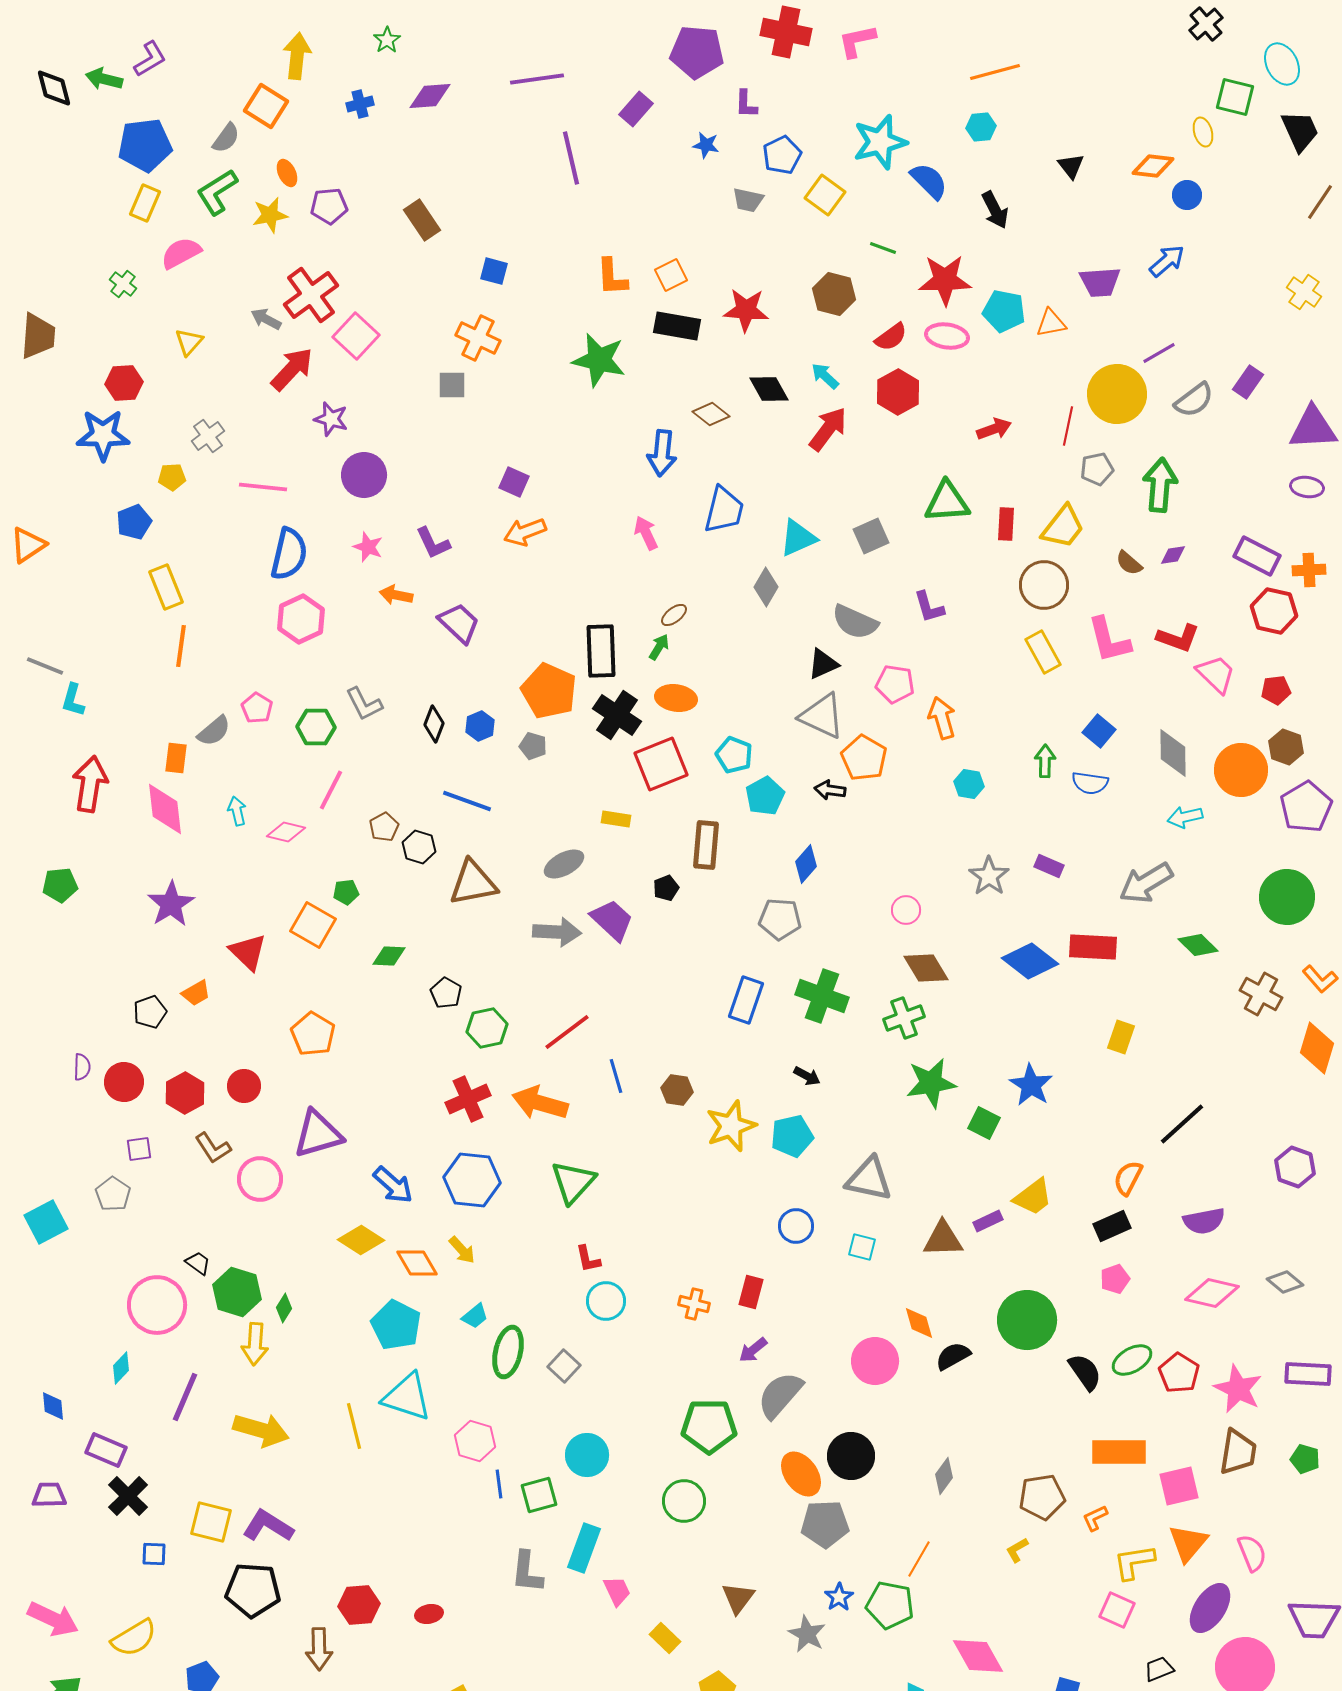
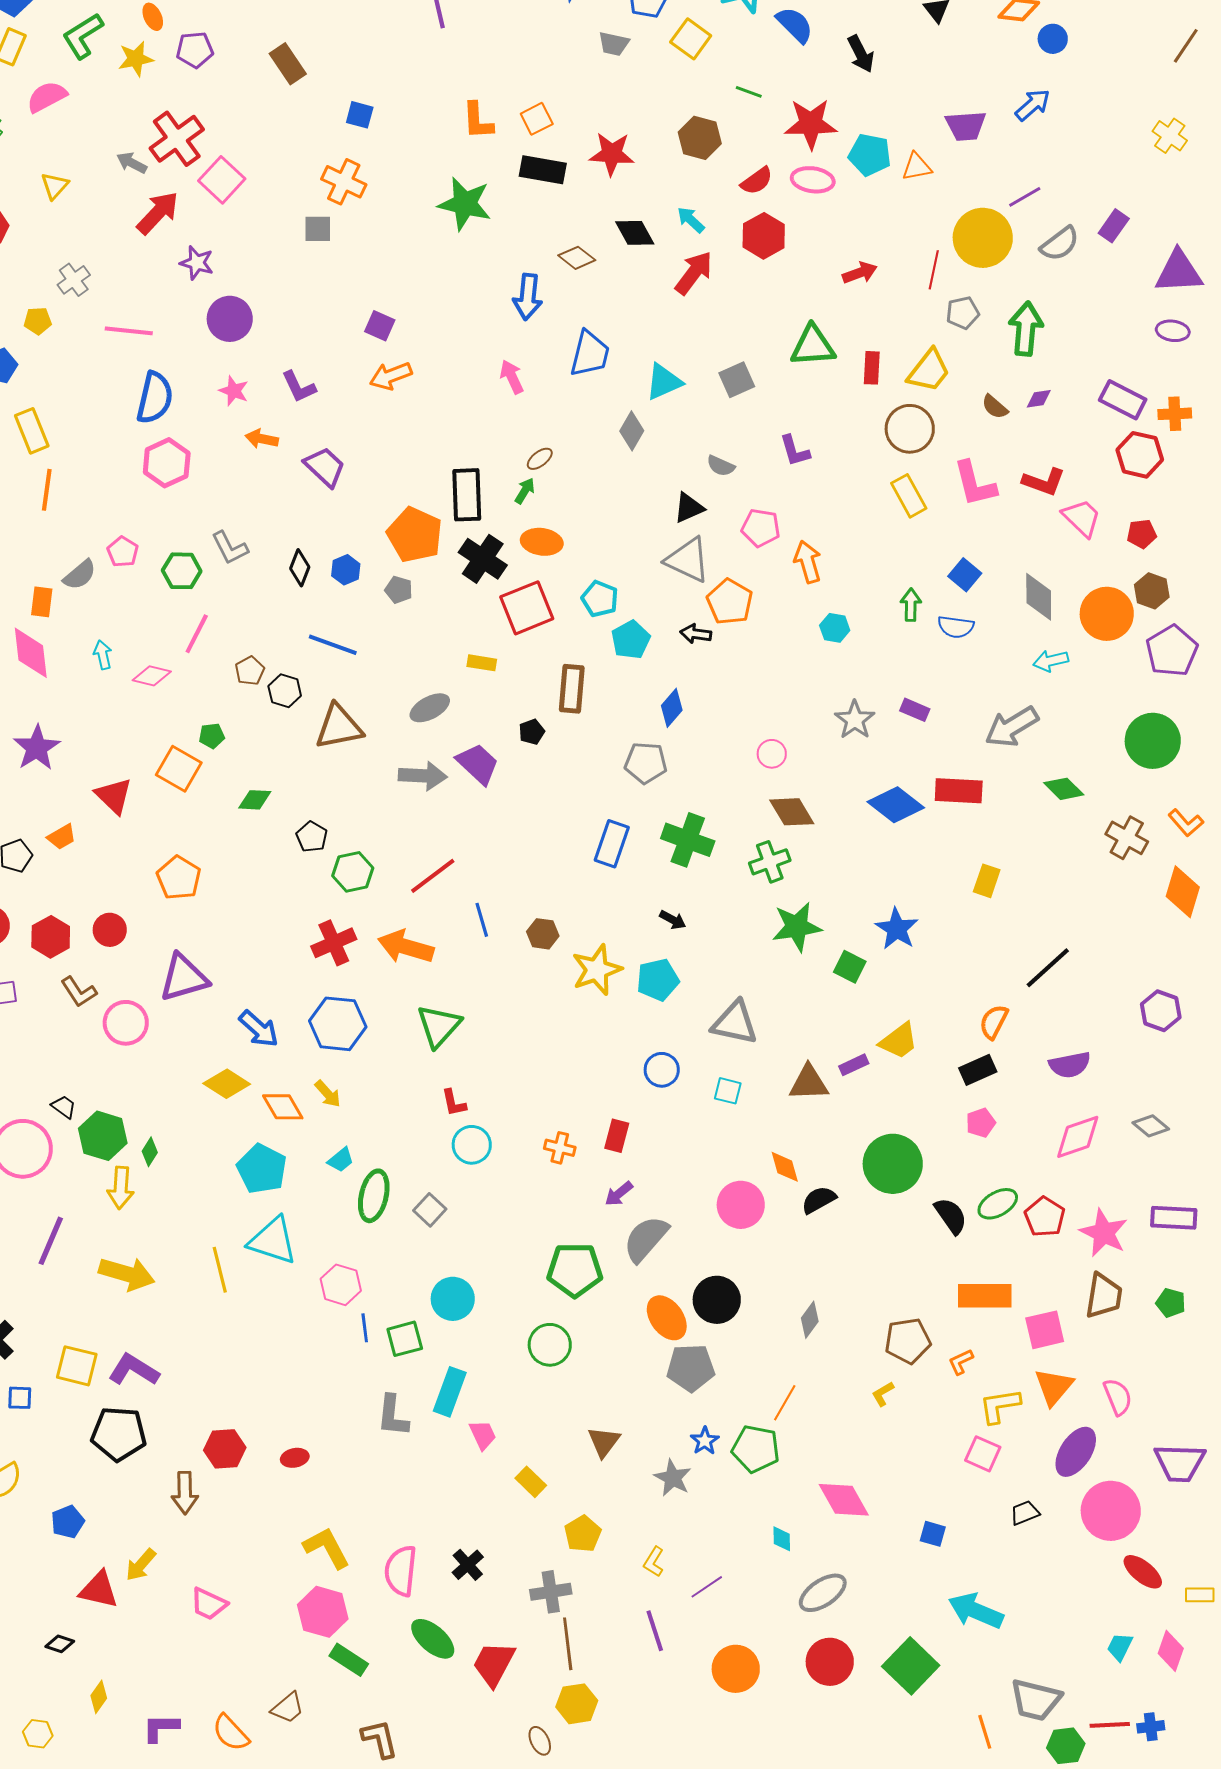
gray semicircle: (855, 622) -> (721, 466), size x0.6
pink diamond: (1212, 1293) -> (1078, 1137), turned -32

